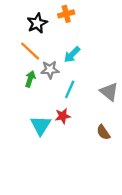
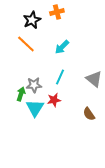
gray star: (50, 70) -> (34, 85), moved
green arrow: (30, 79) -> (21, 94), moved

